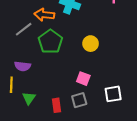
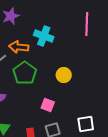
pink square: (83, 79) -> (48, 105), moved

